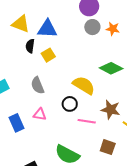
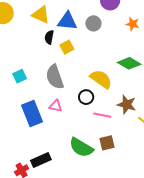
gray circle: (92, 27) -> (93, 23), moved
gray semicircle: (37, 85) -> (55, 77), size x1.4
blue rectangle: (16, 123) -> (32, 113), size x1.4
brown square: (108, 147) -> (107, 143), moved, turned -35

